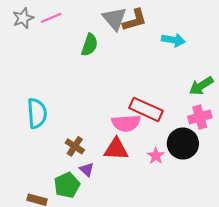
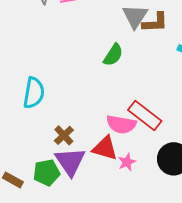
green semicircle: (90, 45) -> (113, 55), moved
pink star: (156, 156) -> (127, 162), moved
purple triangle: (87, 169) -> (70, 162), size x2.0

